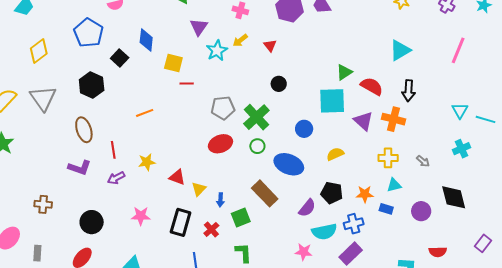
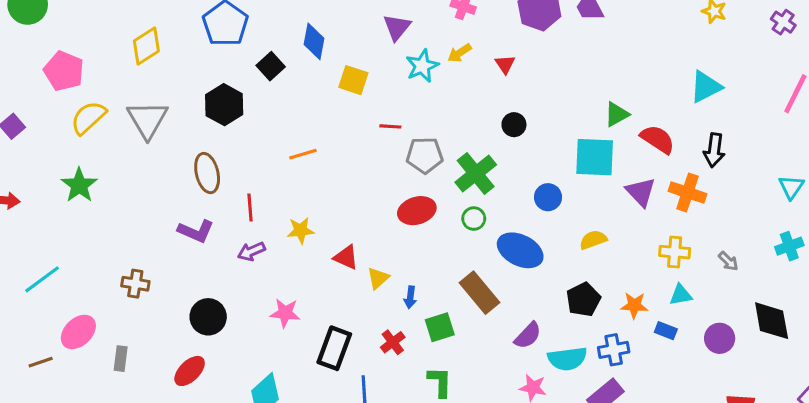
red line: (187, 83) -> (390, 126), moved
black pentagon: (332, 193) -> (583, 300), turned 30
purple semicircle: (307, 208) -> (528, 336), moved
black rectangle: (181, 222) -> (334, 348), moved

